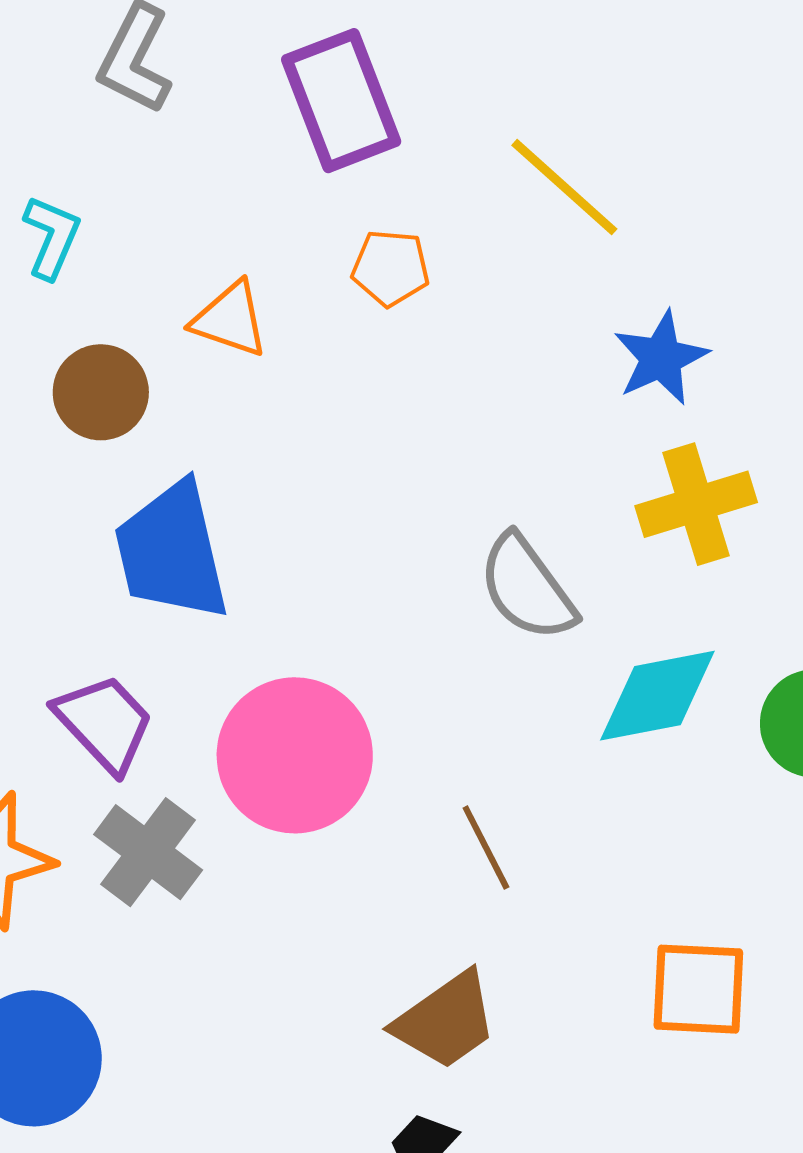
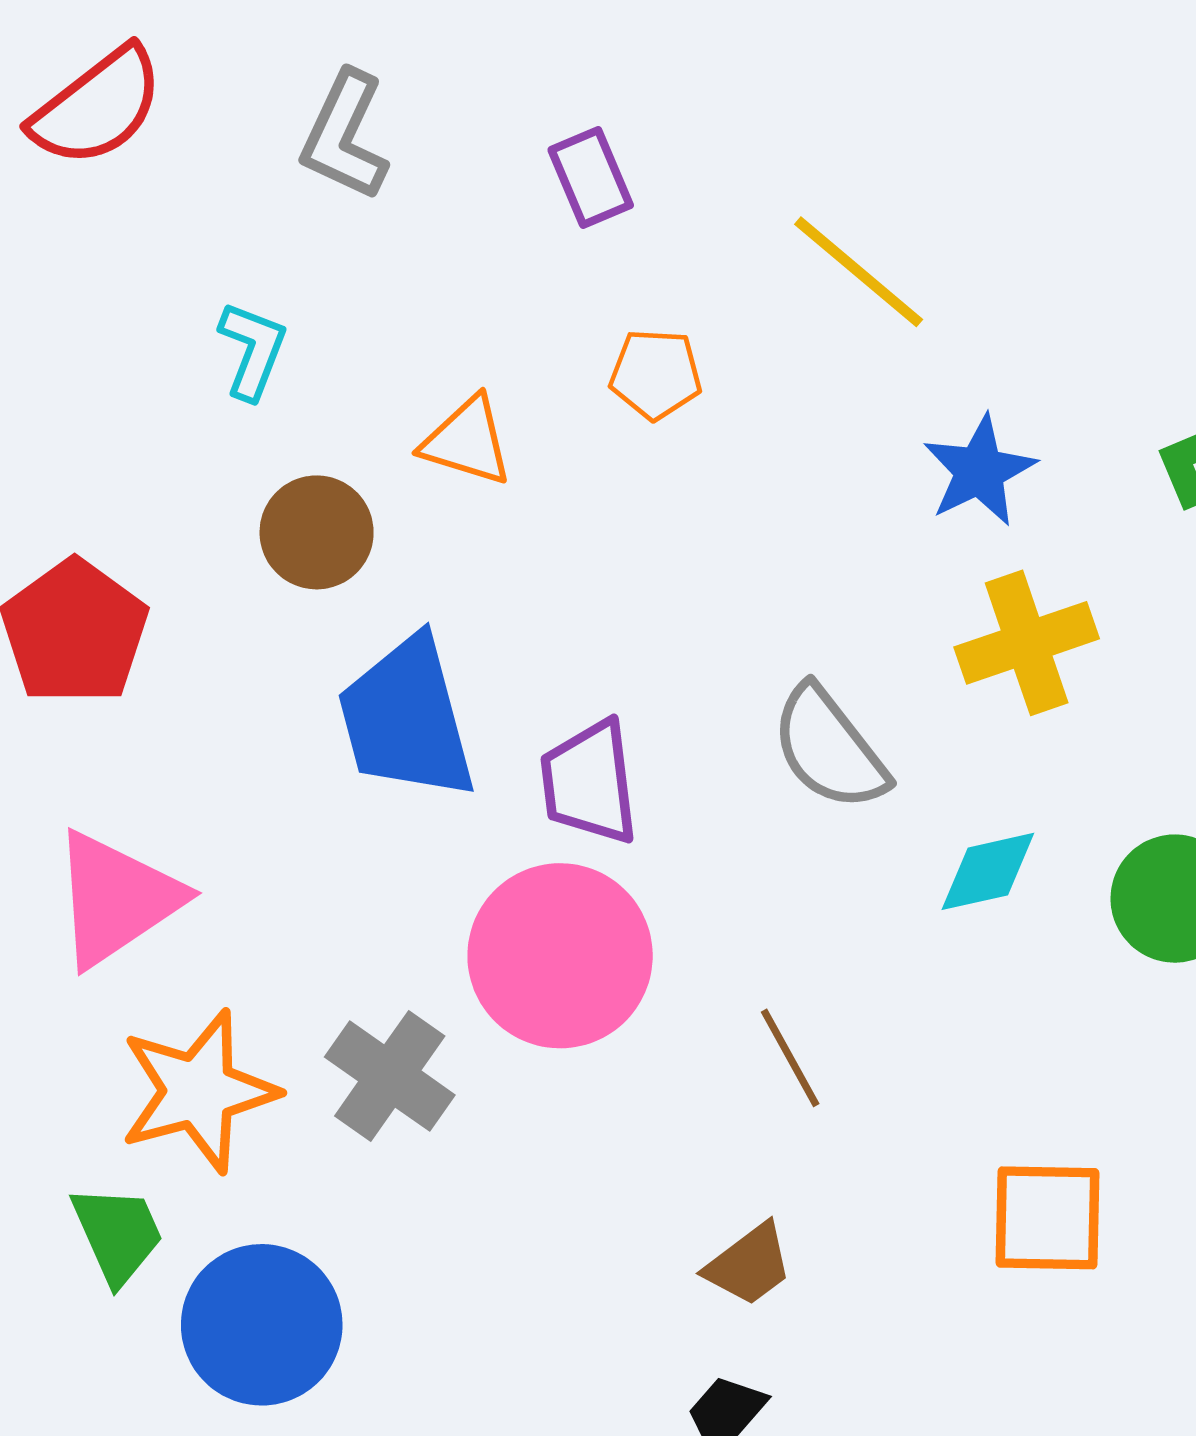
purple rectangle: (341, 101) -> (591, 178), size x0.6
cyan diamond: (657, 696) -> (988, 871), size x0.7
purple trapezoid: (104, 723) -> (589, 782), moved, turned -142
brown trapezoid: (446, 1021) -> (749, 1265), size x0.7

